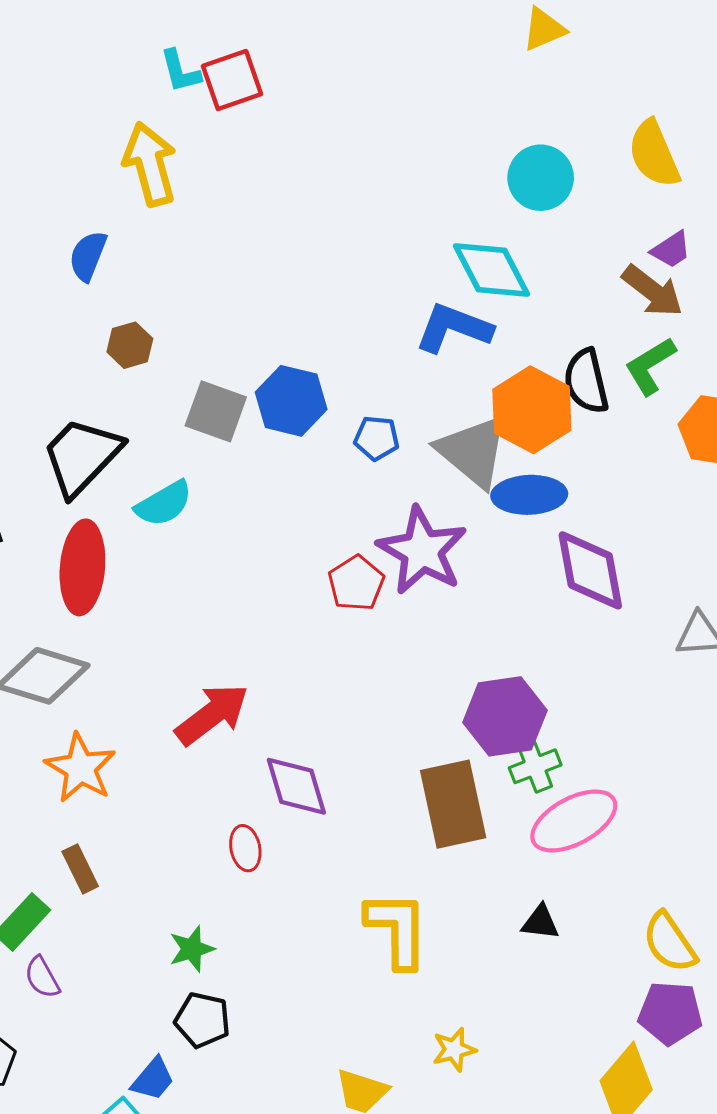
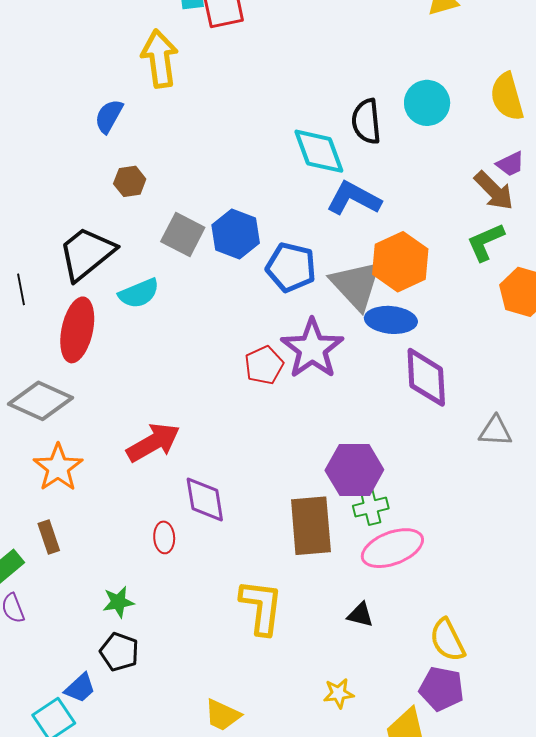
cyan diamond: (492, 270) -> (319, 151), moved
black semicircle: (586, 381) -> (366, 121), moved
blue pentagon: (377, 438) -> (291, 267), size x1.6
yellow star: (454, 1050) -> (339, 693), moved

